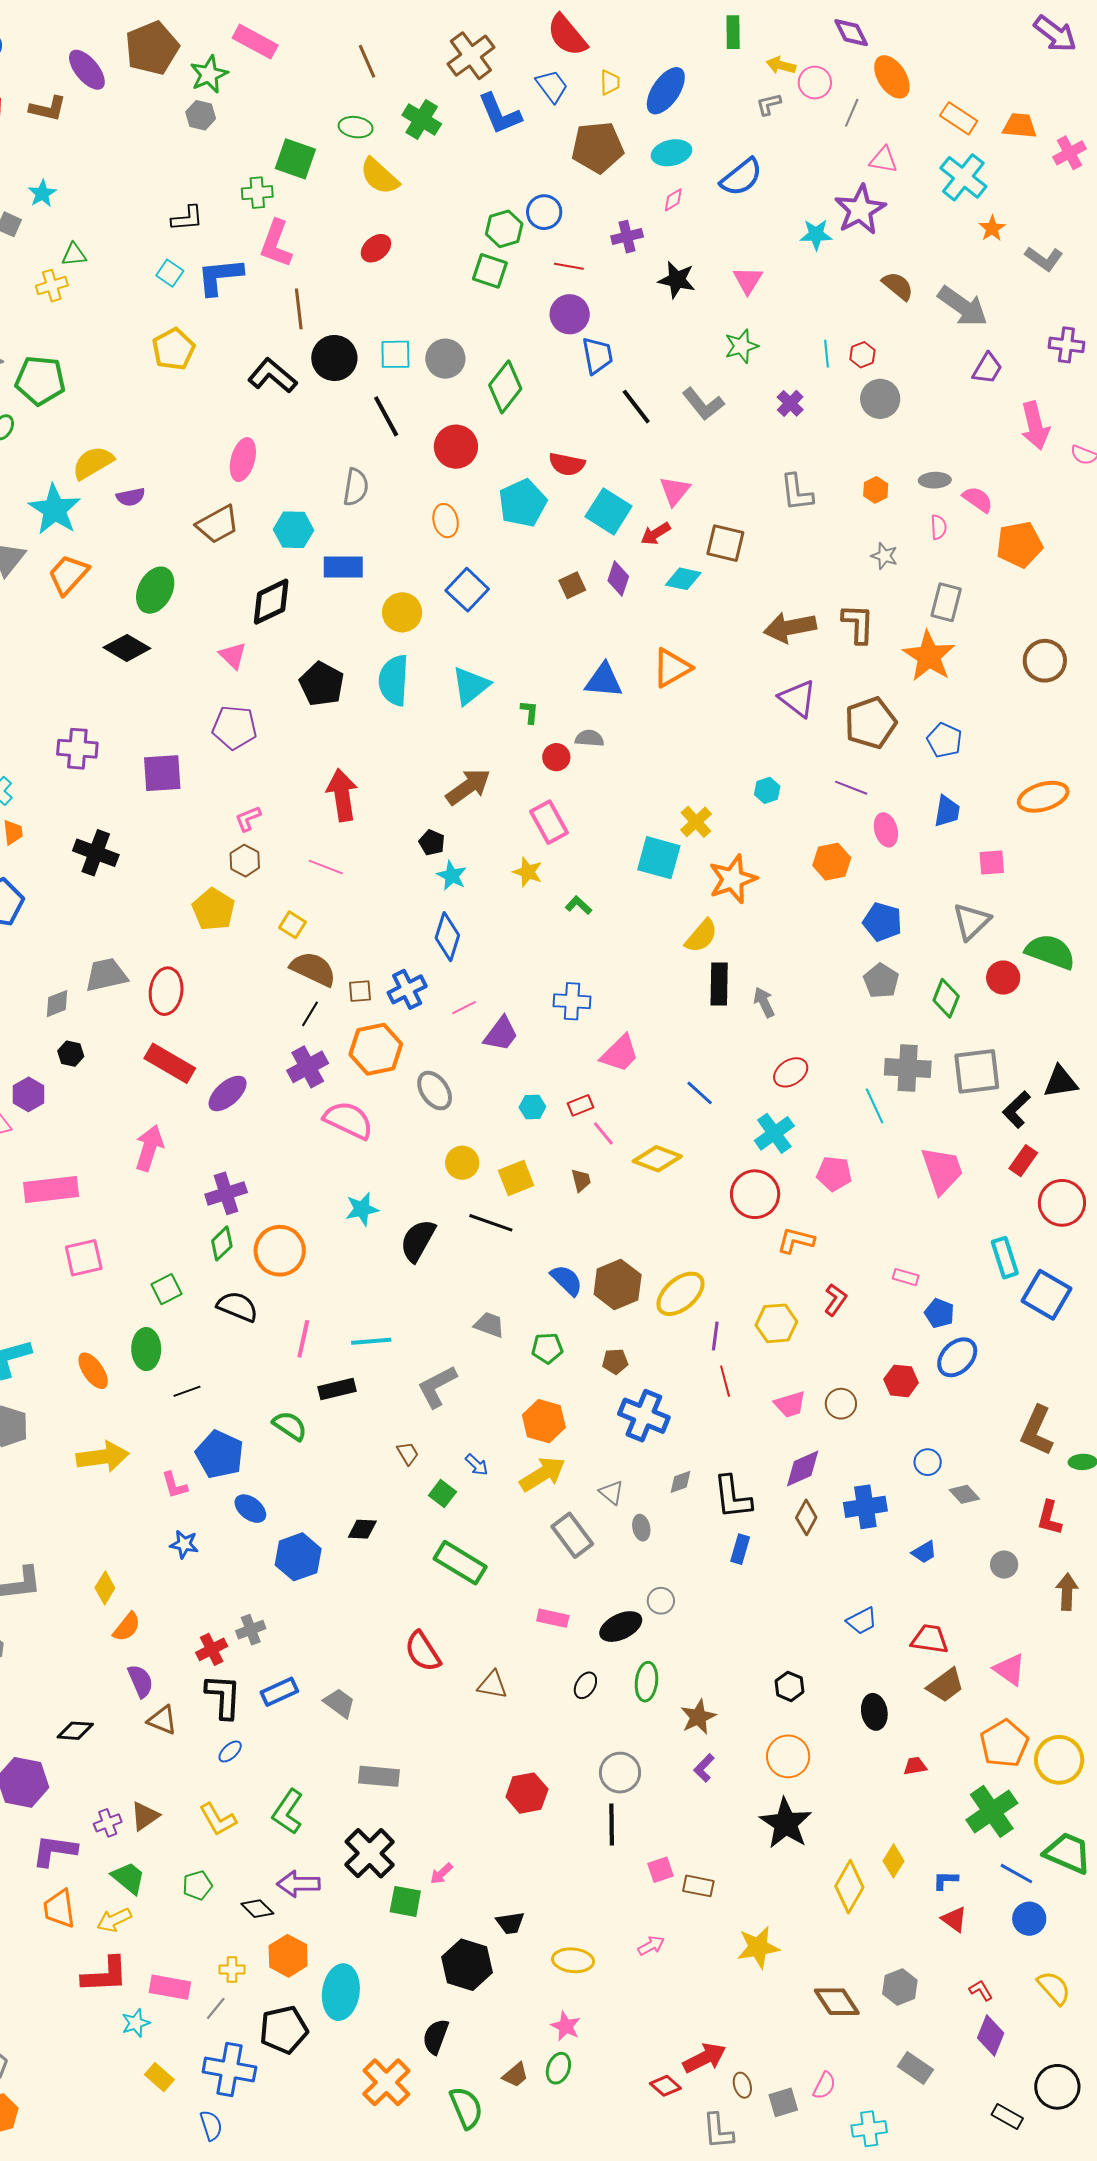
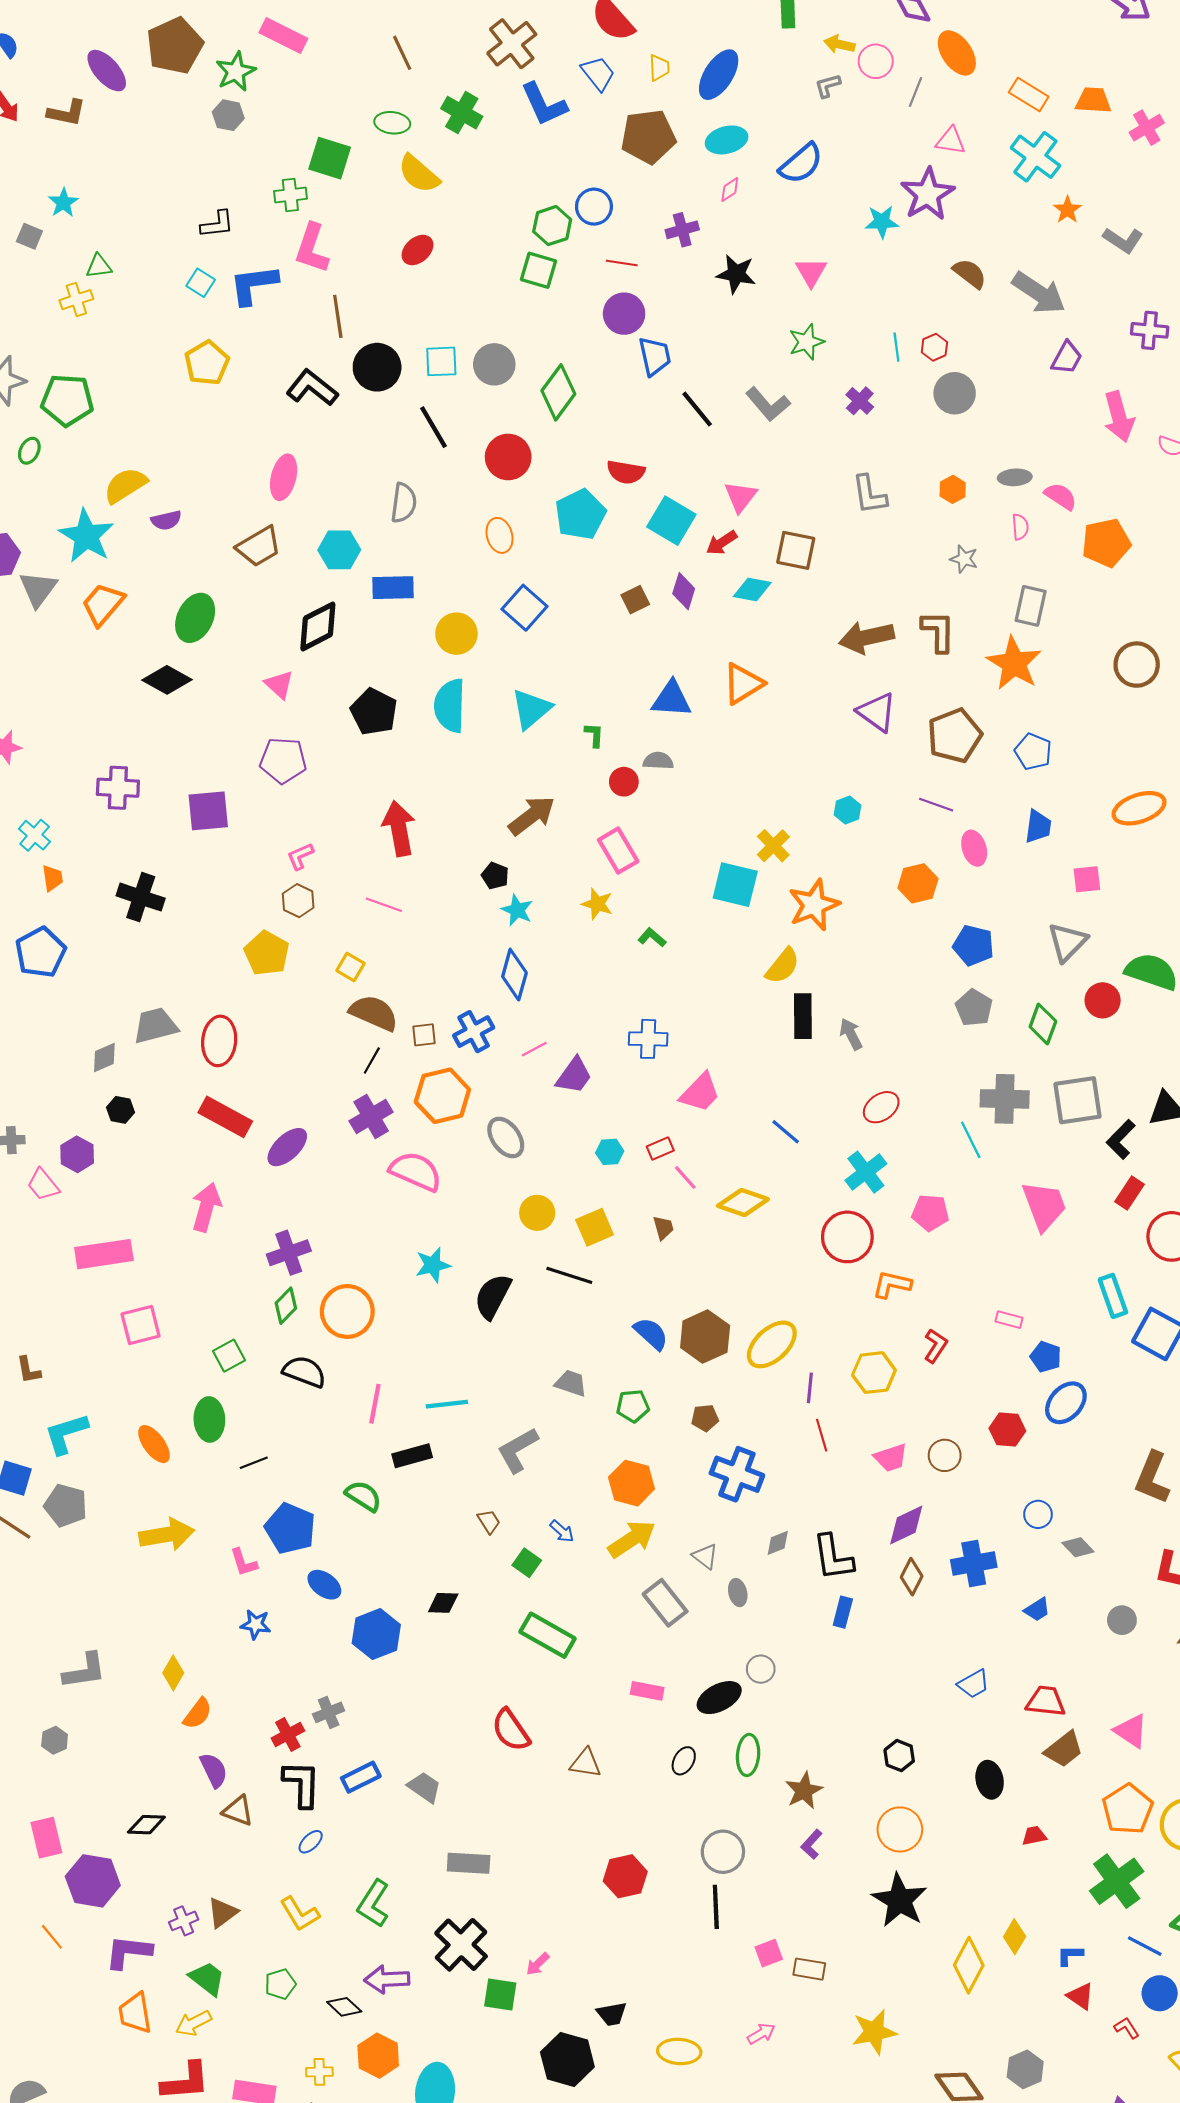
red L-shape: (981, 1990) -> (1127, 2028), moved

